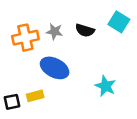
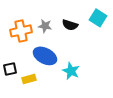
cyan star: (105, 86) -> (71, 71), moved
black square: (12, 102) -> (10, 69), moved

